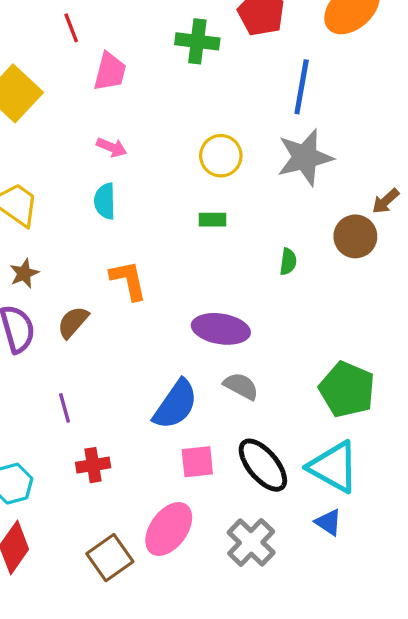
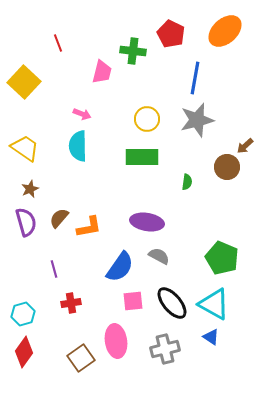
pink trapezoid: (110, 72) -> (102, 72), moved
cyan semicircle: (105, 201) -> (78, 146), size x1.4
green rectangle: (212, 220) -> (142, 157), size x2.0
orange L-shape: (128, 280) -> (89, 227), moved, turned 92
pink ellipse: (169, 529) -> (116, 341), turned -44
gray cross: (251, 542) -> (165, 349), turned 32

